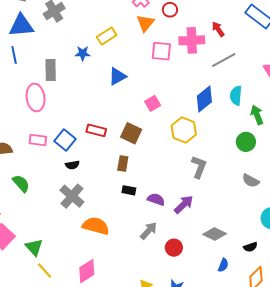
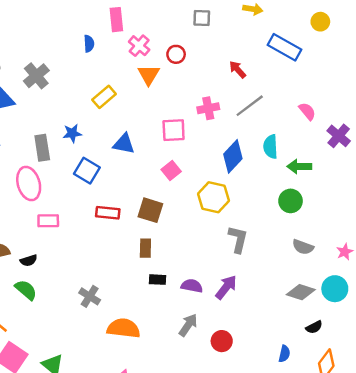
pink cross: (192, 40) -> (208, 108), moved, size x0.7
pink square: (161, 51) -> (174, 130), moved
blue star: (83, 53) -> (72, 133), moved
blue triangle: (117, 76) -> (124, 144), turned 48
green arrow: (257, 115) -> (299, 166), turned -60
pink rectangle: (38, 140) -> (48, 221), moved
blue square: (65, 140) -> (87, 171), moved
black semicircle: (72, 165) -> (29, 260), moved
gray cross: (72, 196) -> (90, 296), size x0.7
gray diamond: (215, 234) -> (301, 292), moved

